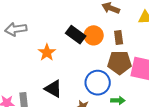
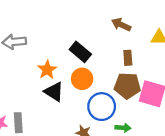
orange circle: (94, 35) -> (82, 79), moved
black triangle: (53, 89) -> (54, 92), moved

